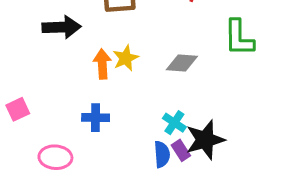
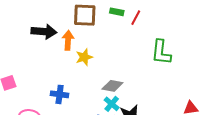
gray diamond: (182, 63) -> (112, 86), moved
orange arrow: (102, 64) -> (68, 40), moved

